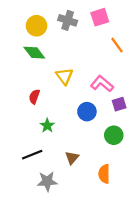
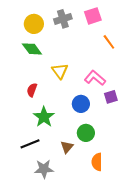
gray cross: (68, 20) -> (63, 19), turned -36
green star: (47, 126) -> (44, 117), size x1.5
green circle: (114, 135) -> (86, 133), moved

